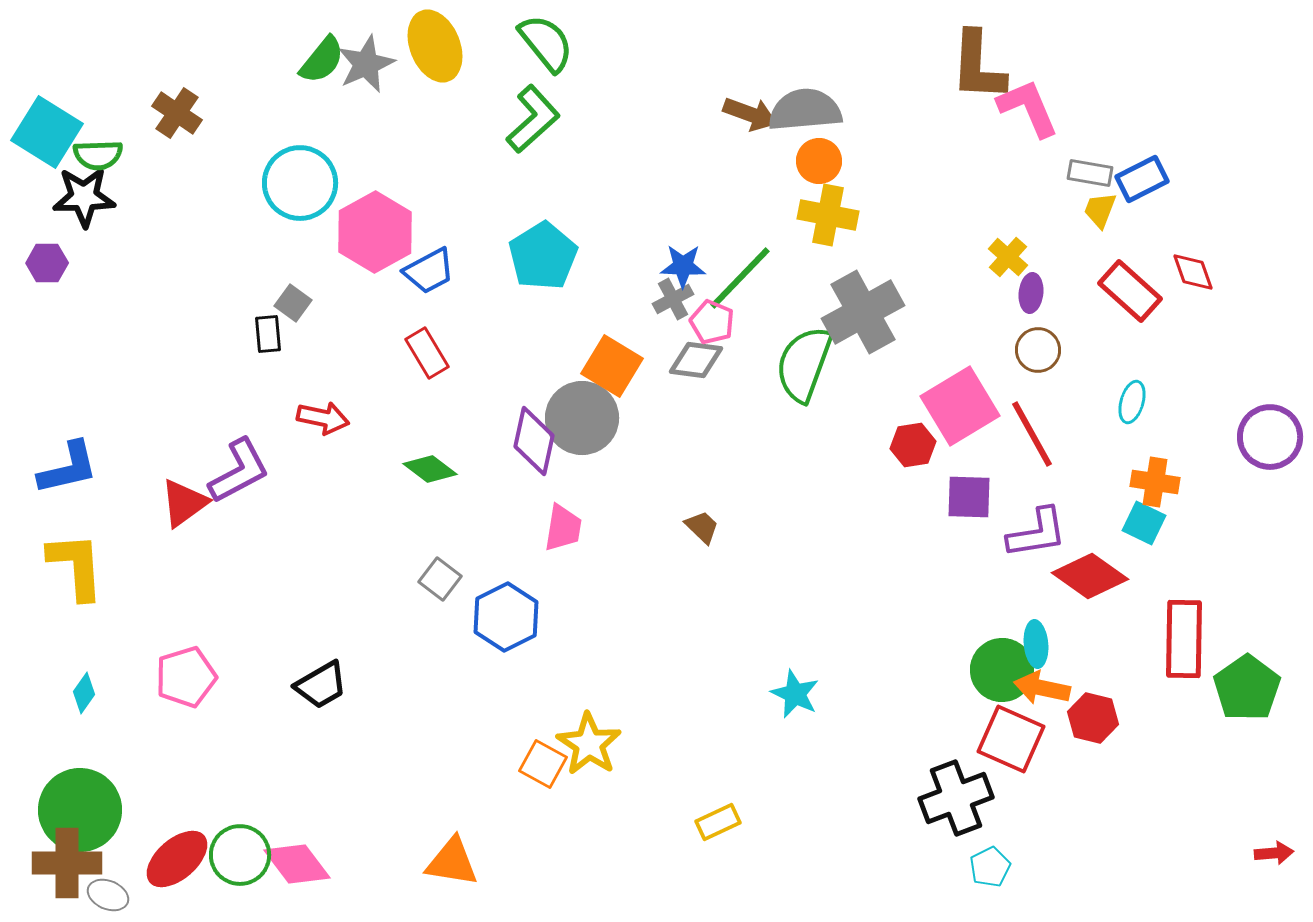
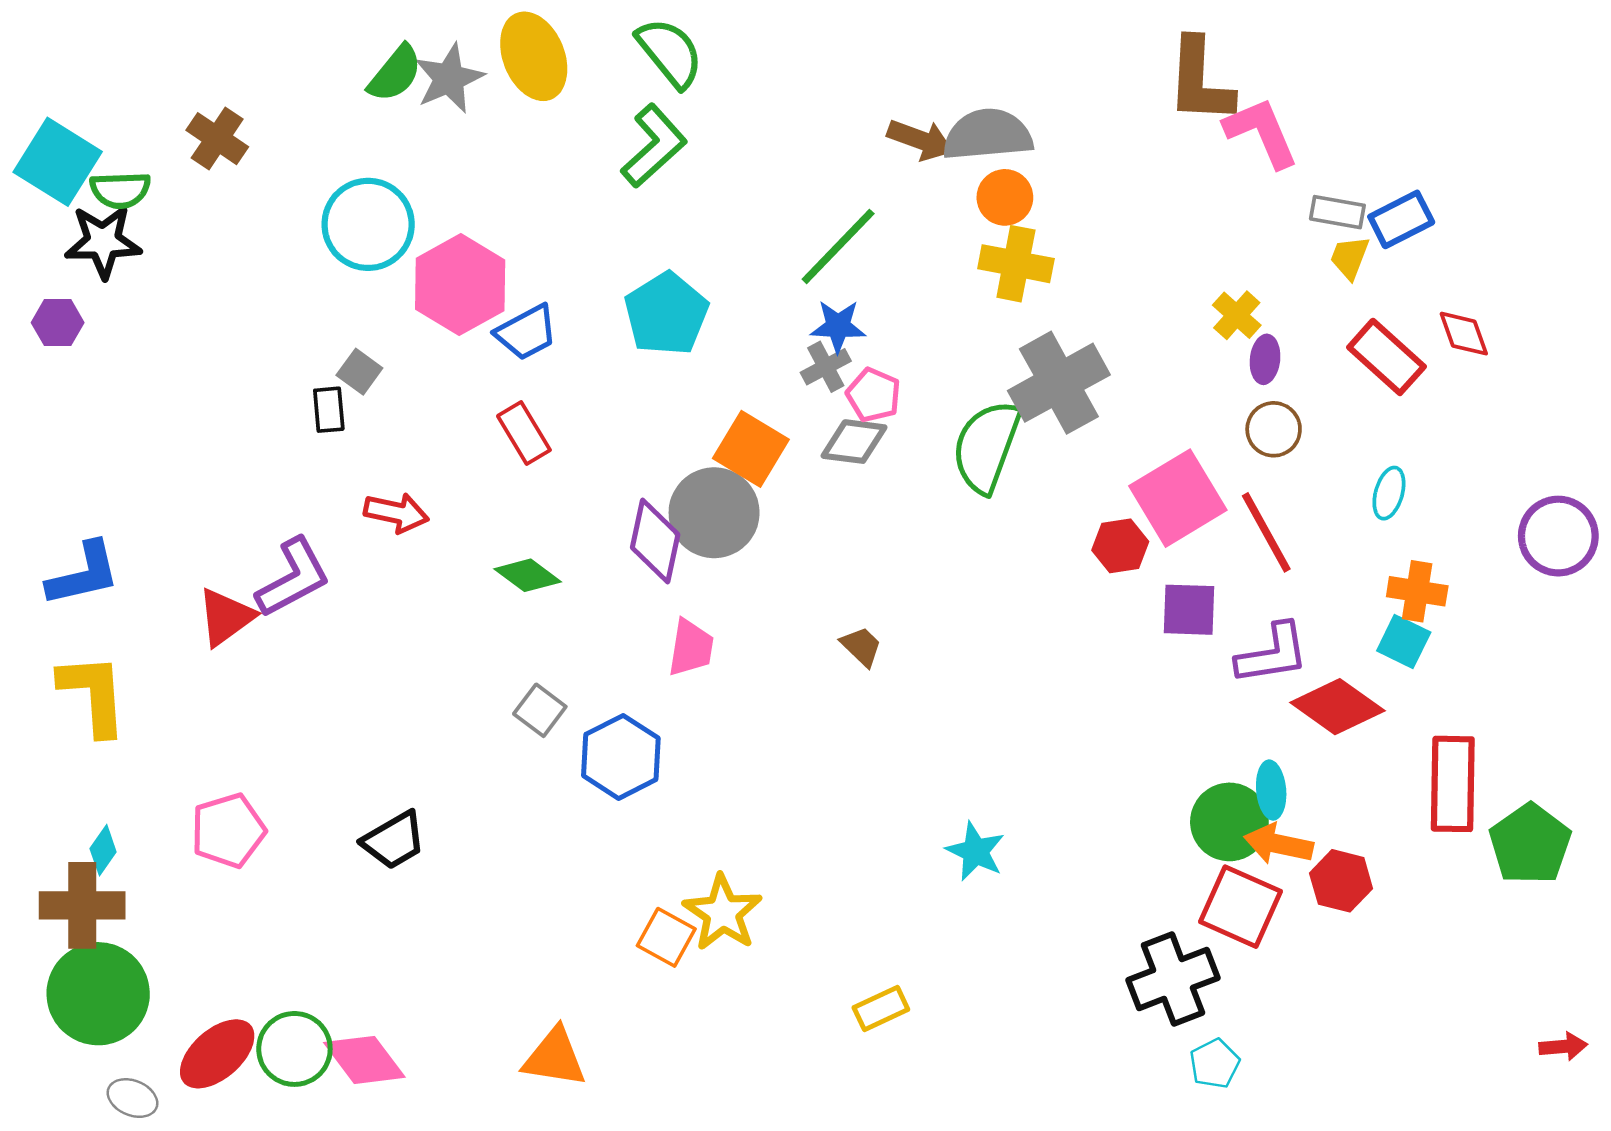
green line: (740, 278) -> (838, 246), moved
brown cross: (67, 863) -> (82, 905), moved

